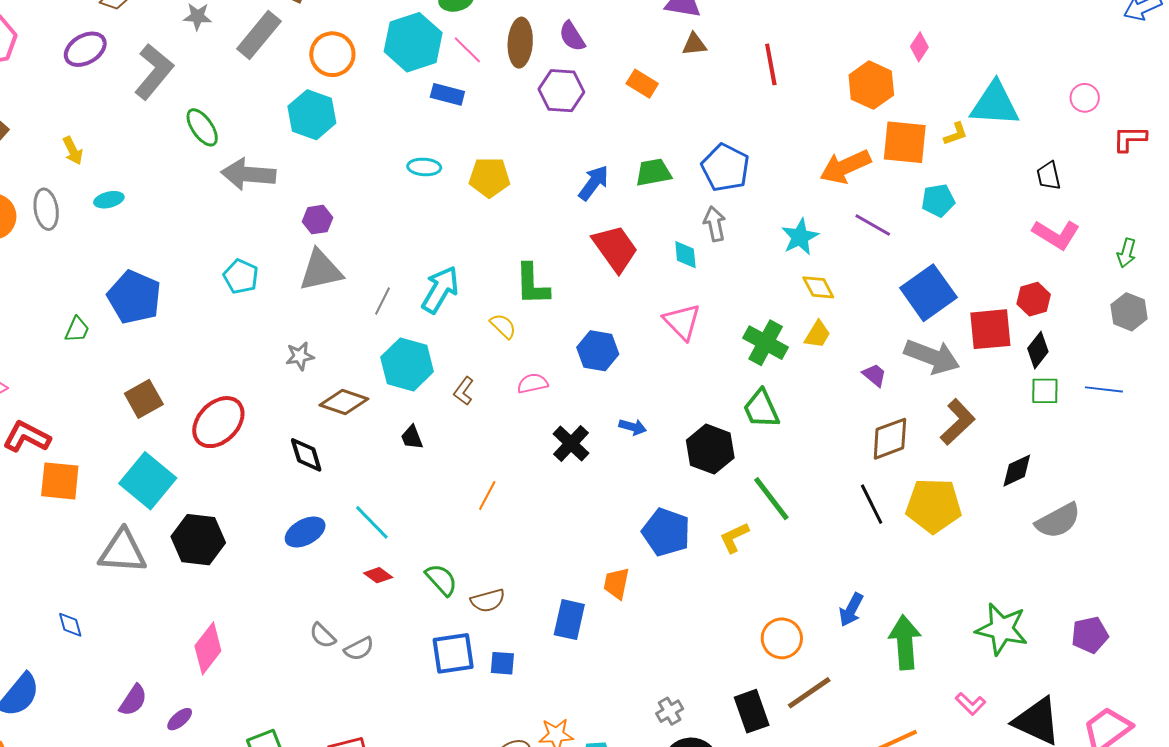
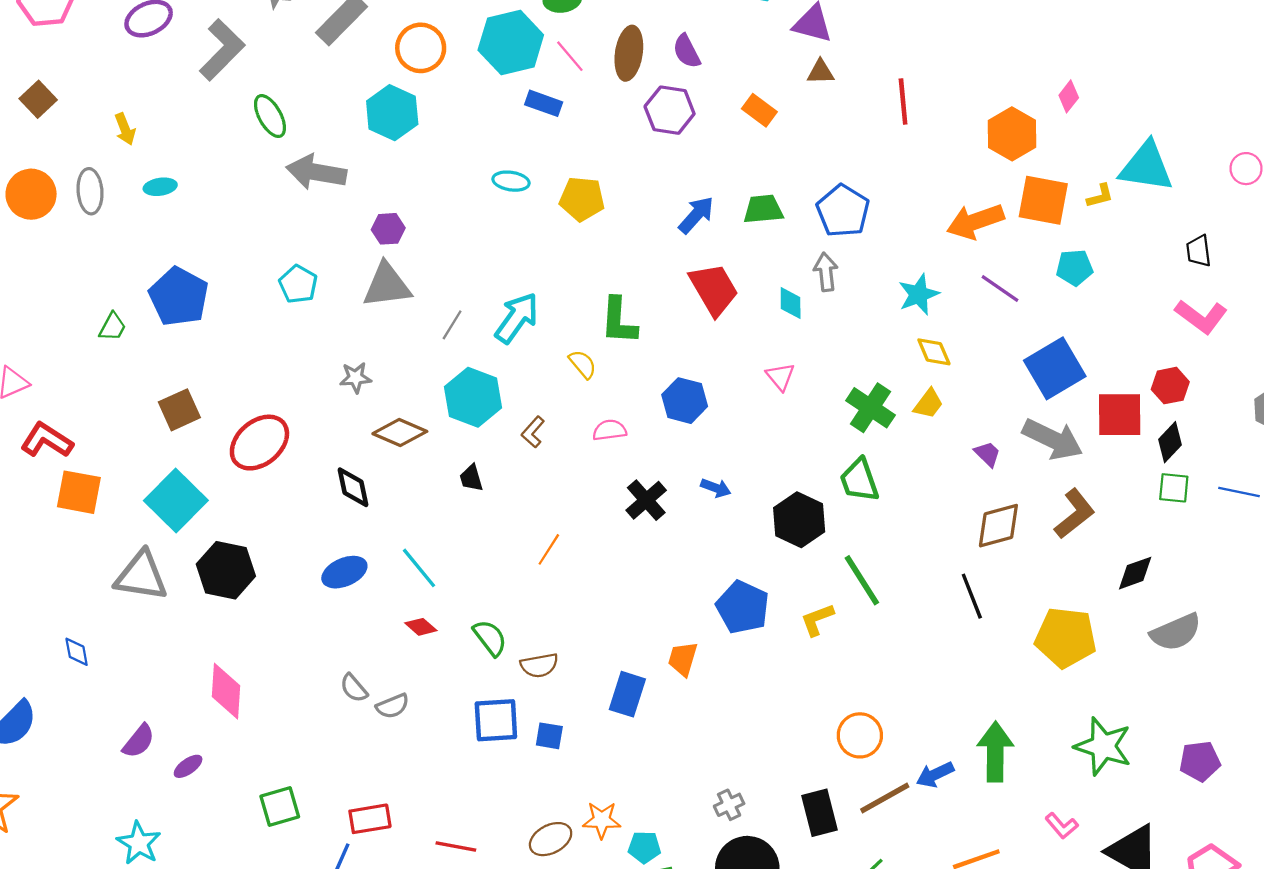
pink triangle: (682, 322) -> (780, 377), size x0.7
yellow pentagon: (934, 506) -> (1066, 637), moved
blue arrow: (851, 610) -> (935, 775), moved, turned 32
pink diamond: (208, 648) -> (226, 691), turned -39

